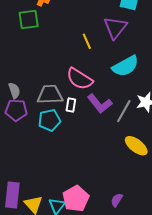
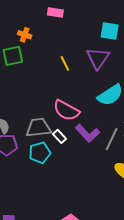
yellow line: (87, 41) -> (65, 63), moved
white rectangle: (71, 105) -> (60, 136), turned -48

